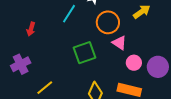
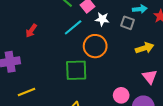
orange circle: (108, 22) -> (95, 46), moved
pink triangle: (119, 43) -> (150, 77), moved

